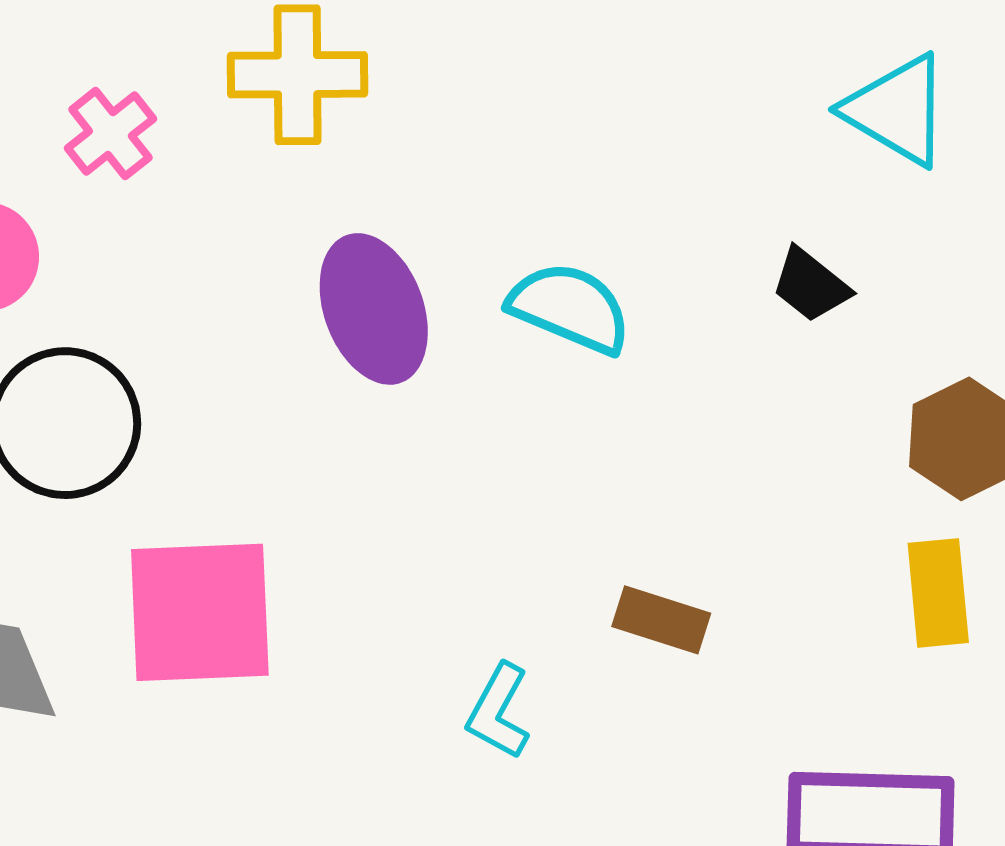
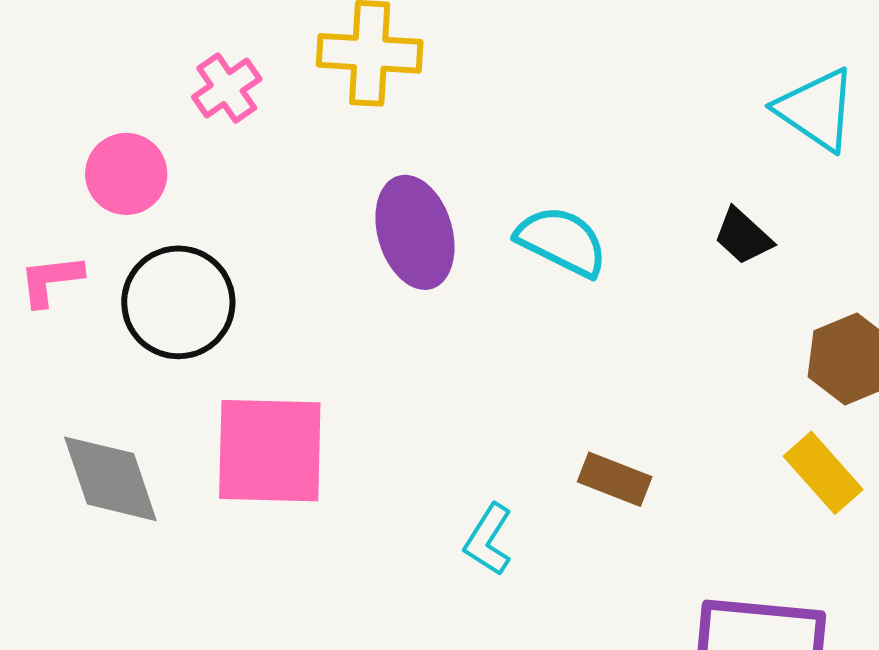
yellow rectangle: (938, 593) -> (823, 473), turned -40

